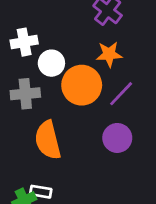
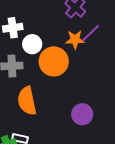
purple line: (121, 94) -> (90, 33), moved
purple circle: (117, 138) -> (82, 114), moved

